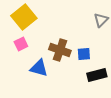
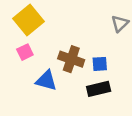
black rectangle: (97, 75) -> (99, 89), moved

